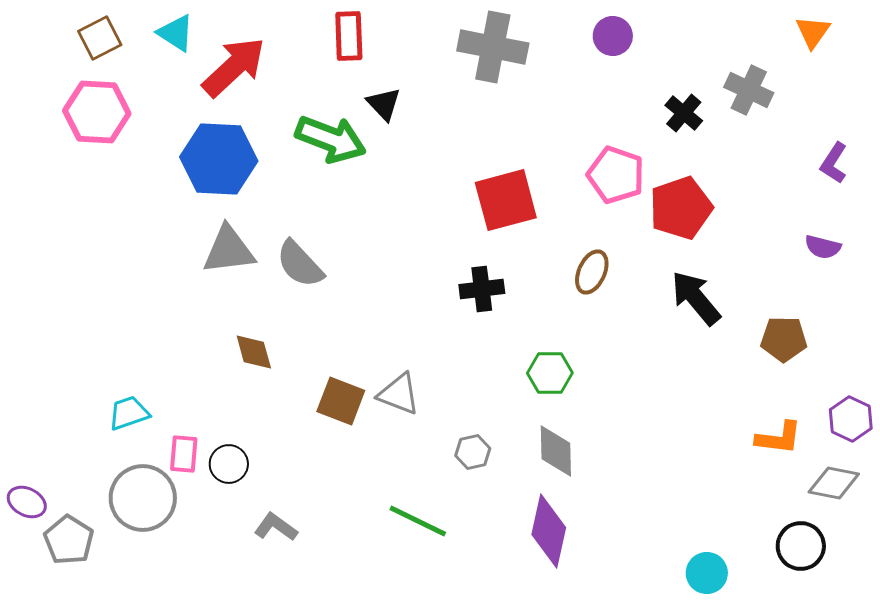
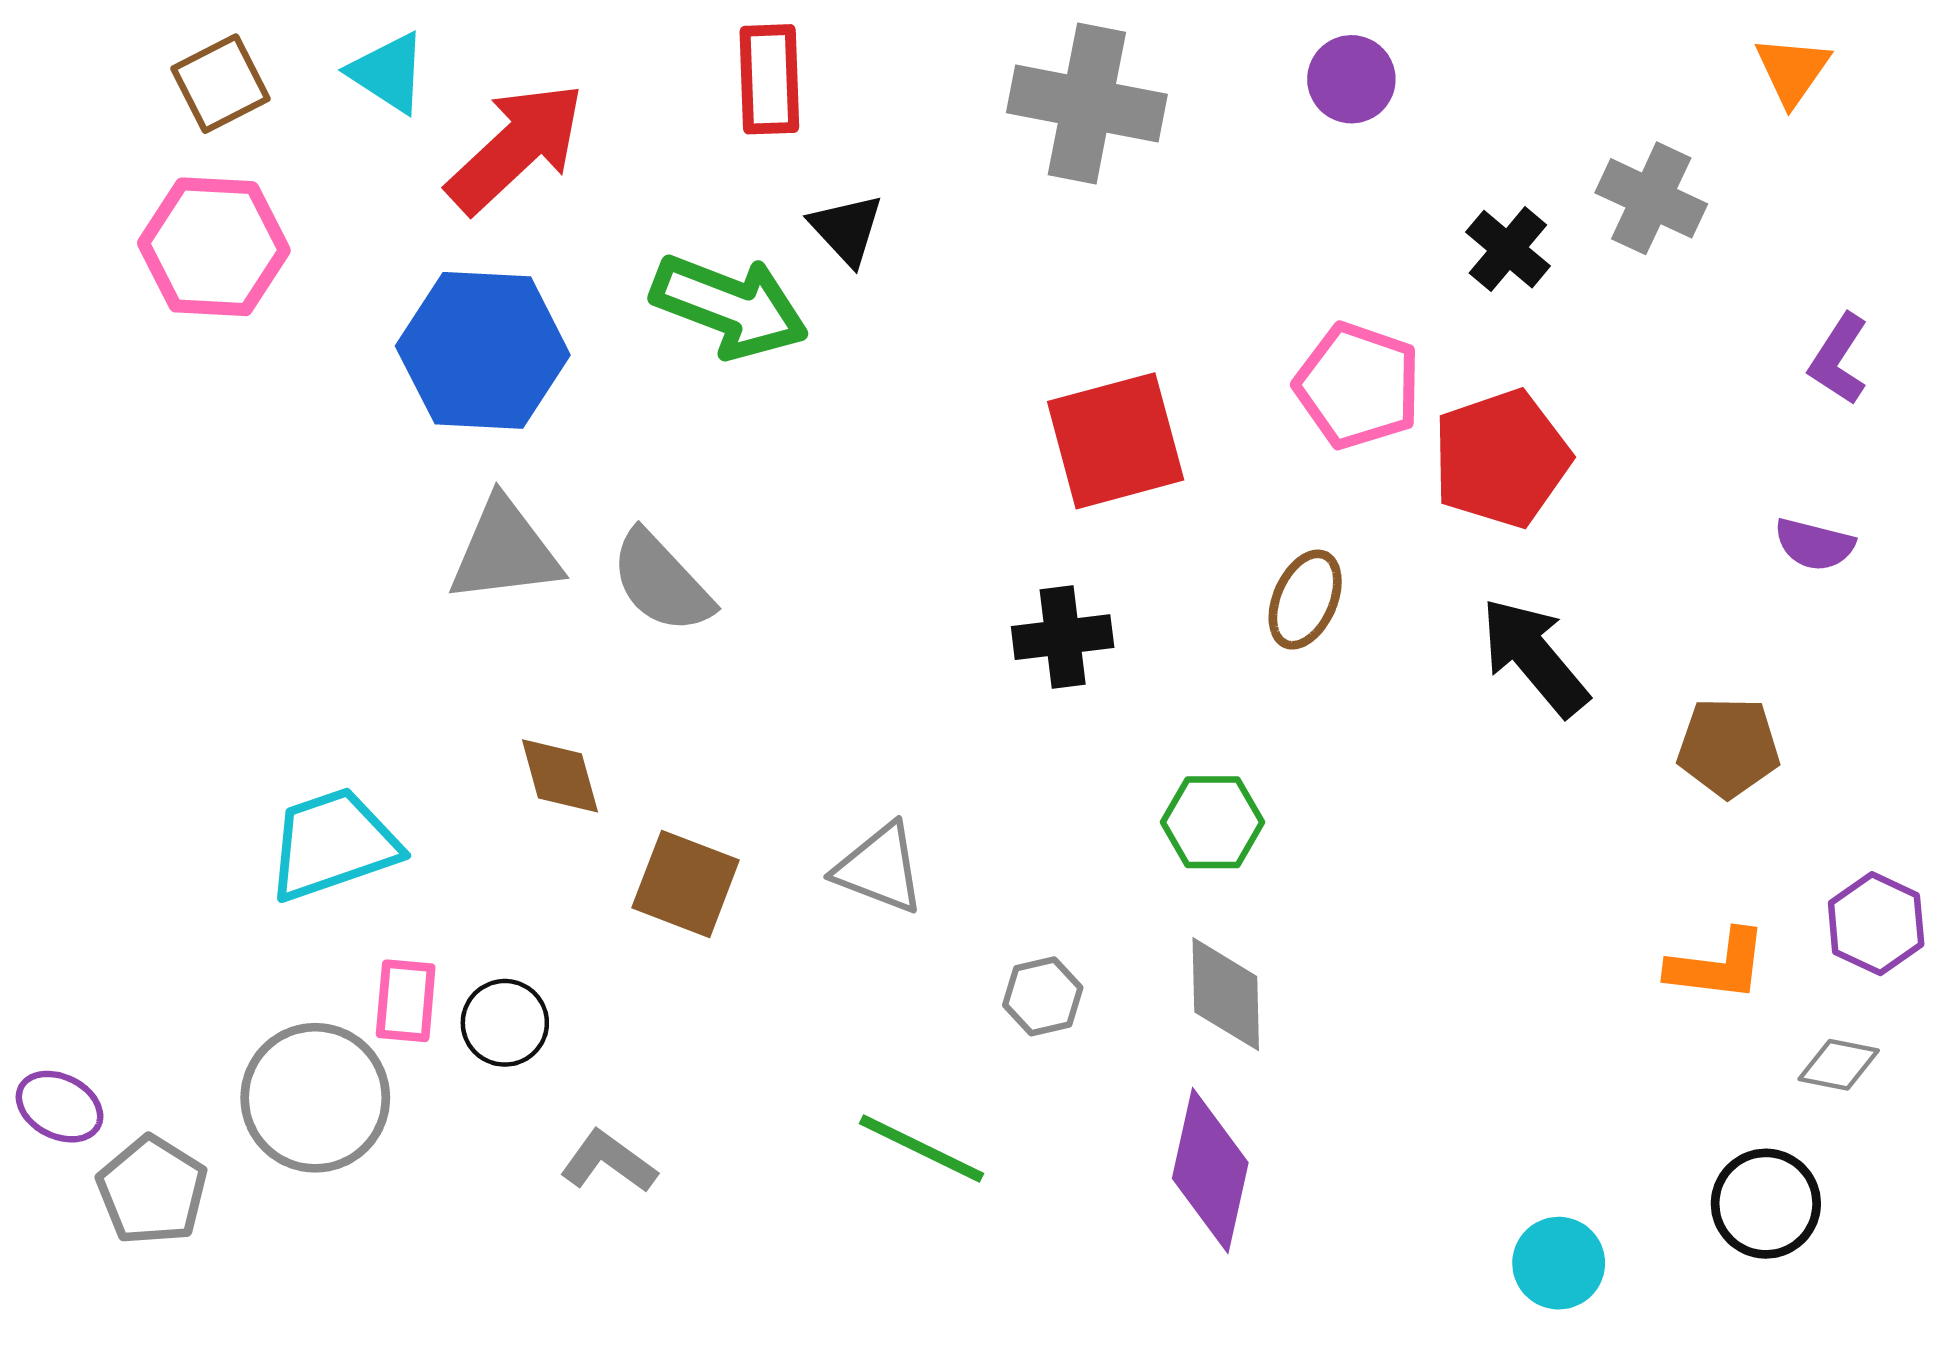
brown square: (341, 401) -> (686, 884), moved
cyan trapezoid: (129, 413) -> (333, 844), moved, size x1.5
gray diamond: (834, 483) -> (1839, 1065), size x0.7

